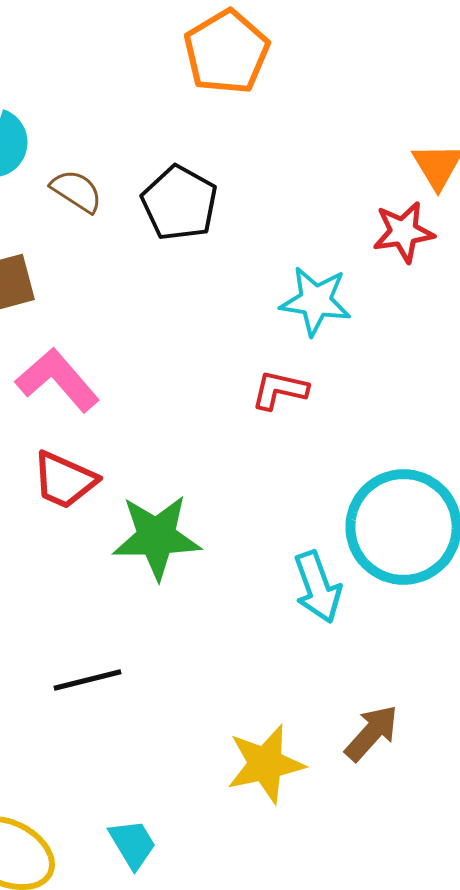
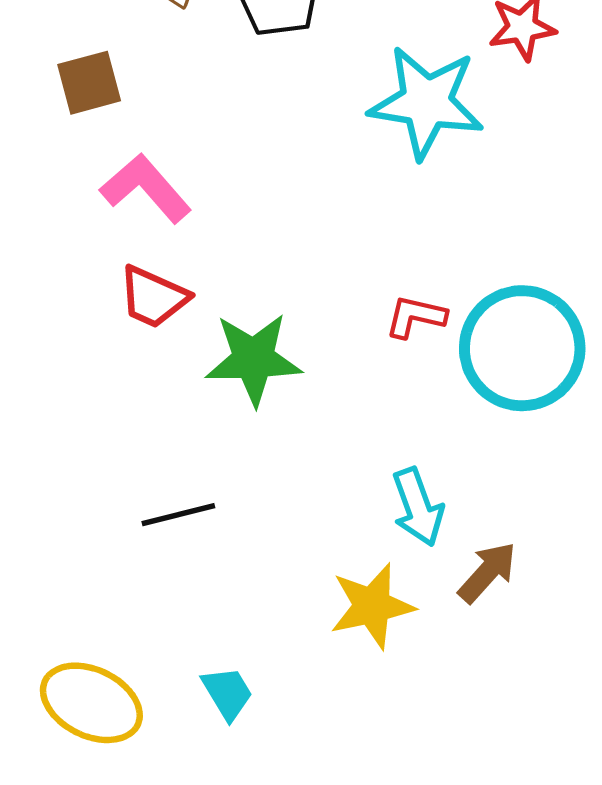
cyan star: (316, 301) -> (426, 102), size x1.5
red L-shape: (280, 390) -> (416, 317), moved
cyan arrow: (318, 587) -> (418, 507), moved

